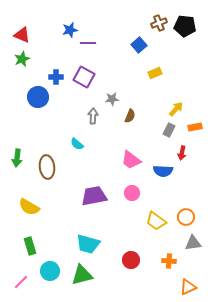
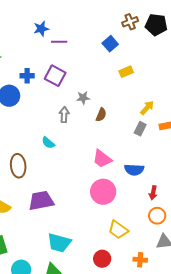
red arrow: (182, 153) -> (153, 193), moved
pink circle: (132, 193) -> (103, 192), size x1.6
purple trapezoid: (94, 196) -> (41, 201), moved
yellow trapezoid: (156, 221) -> (118, 230), moved

